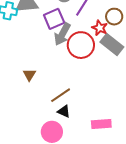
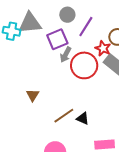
gray arrow: (62, 34) -> (66, 55), size x0.7
black triangle: (64, 111) -> (83, 118), moved

